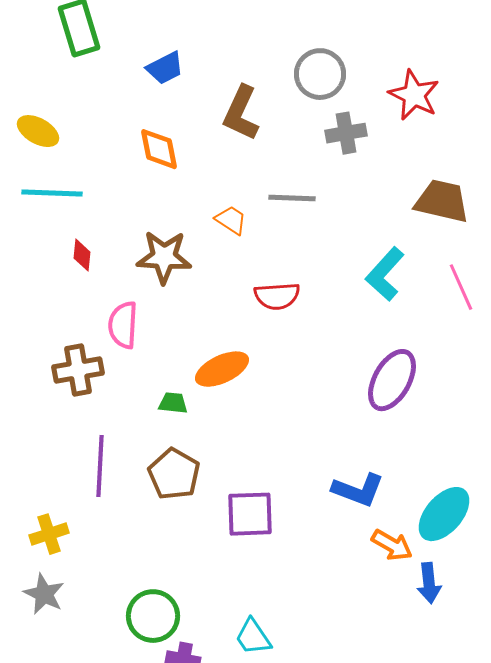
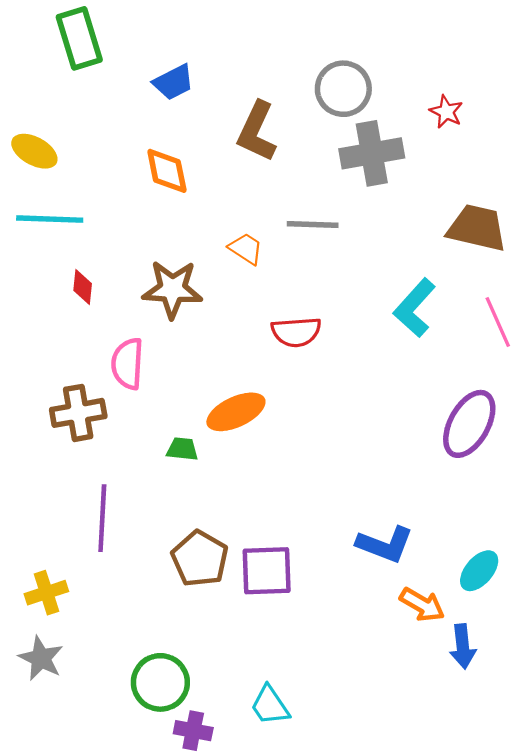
red star: (414, 95) -> (446, 112), size x0.6
gray cross: (346, 133) -> (372, 153), size x1.4
purple ellipse: (392, 380) -> (469, 424), moved
brown pentagon: (174, 474) -> (200, 559), moved
cyan ellipse: (444, 514) -> (479, 571), size x0.7

